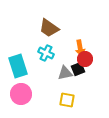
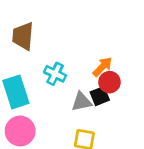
brown trapezoid: (49, 28) -> (23, 36), moved, turned 60
orange arrow: (80, 48) -> (103, 67), turned -126

